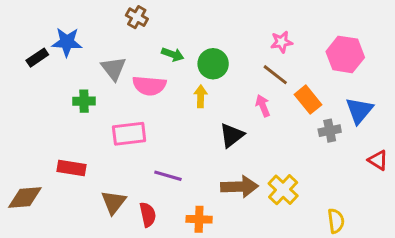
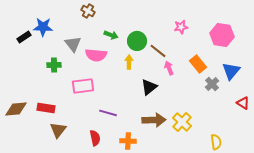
brown line: (275, 75) -> (158, 51), moved
gray cross: (330, 131) -> (212, 84), turned -32
brown diamond: (25, 198) -> (16, 109), moved
brown triangle: (114, 202) -> (58, 130), moved

